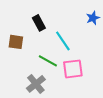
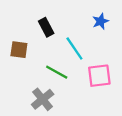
blue star: (93, 18) -> (100, 21), moved
pink square: (73, 69) -> (99, 76), moved

